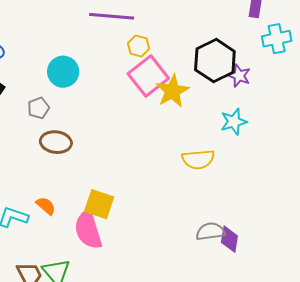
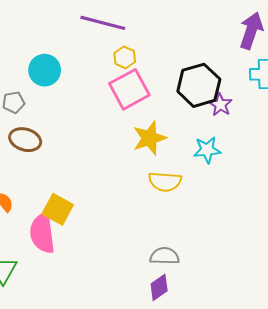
yellow star: (172, 91) -> (150, 138), moved
purple diamond: (229, 239) -> (159, 287), moved, turned 36

